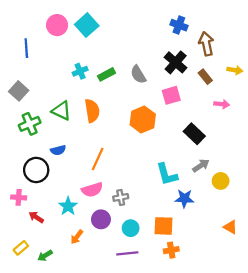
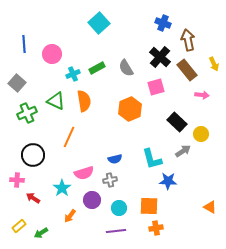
pink circle: (57, 25) -> (52, 54), moved
cyan square: (87, 25) -> (99, 23), moved
yellow arrow: (235, 70) -> (214, 64), turned 56
cyan cross: (80, 71) -> (73, 74), moved
brown rectangle: (205, 77) -> (187, 70), size x1.5
blue semicircle: (58, 150) -> (115, 159), moved
orange line: (98, 159) -> (69, 137), moved
yellow circle: (221, 181) -> (201, 134), moved

